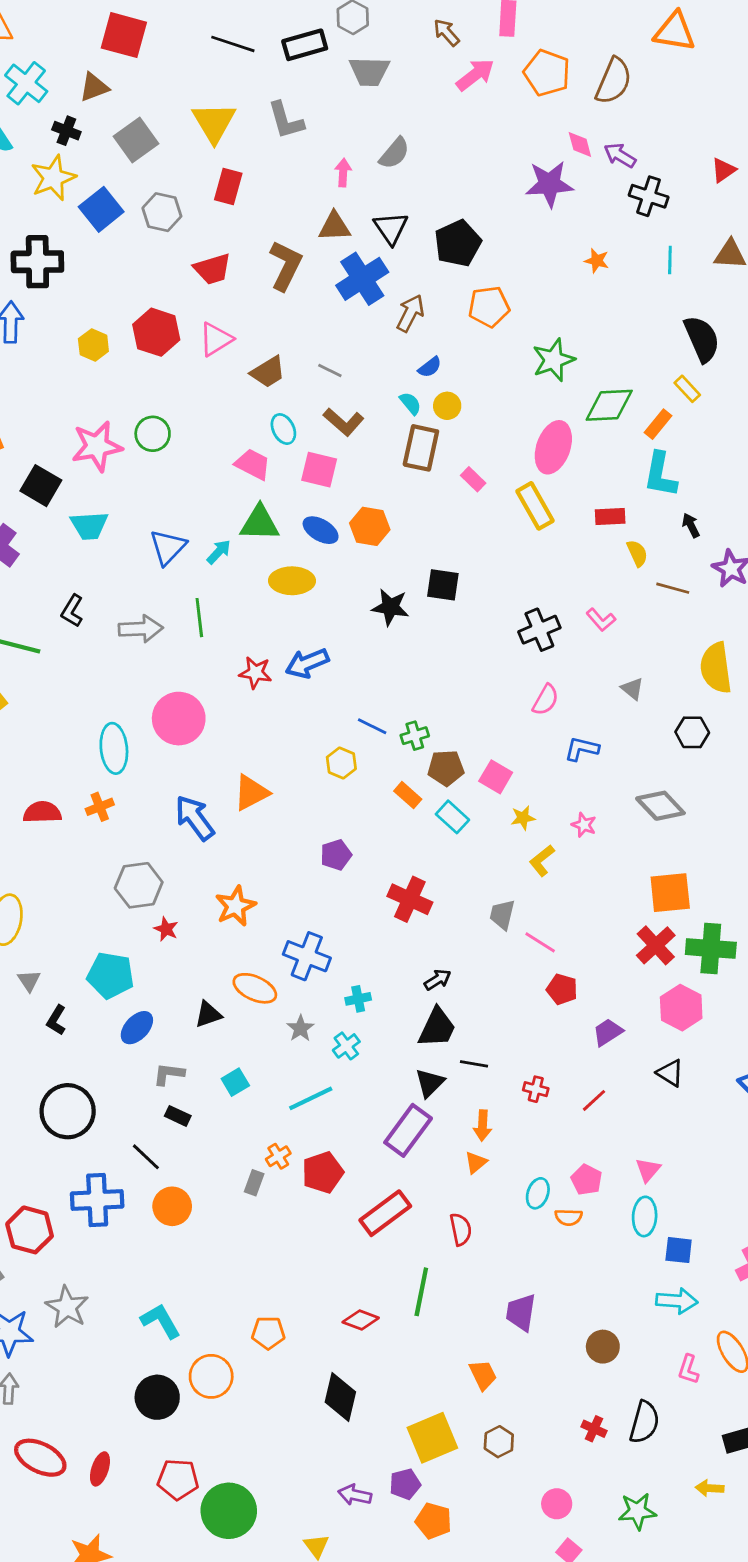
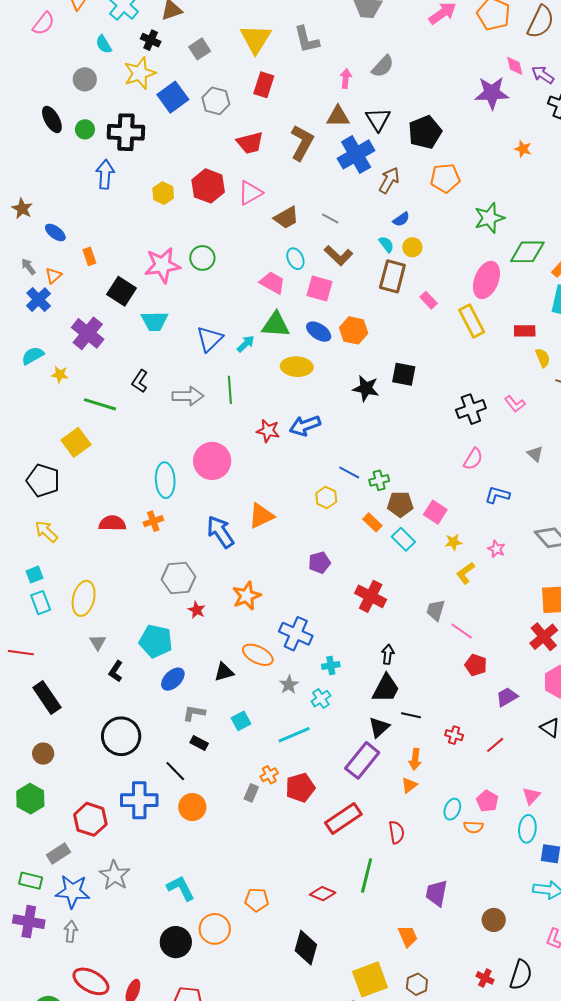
gray square: (136, 140) -> (200, 49), size x0.7
black arrow: (438, 980) -> (388, 654), turned -54

